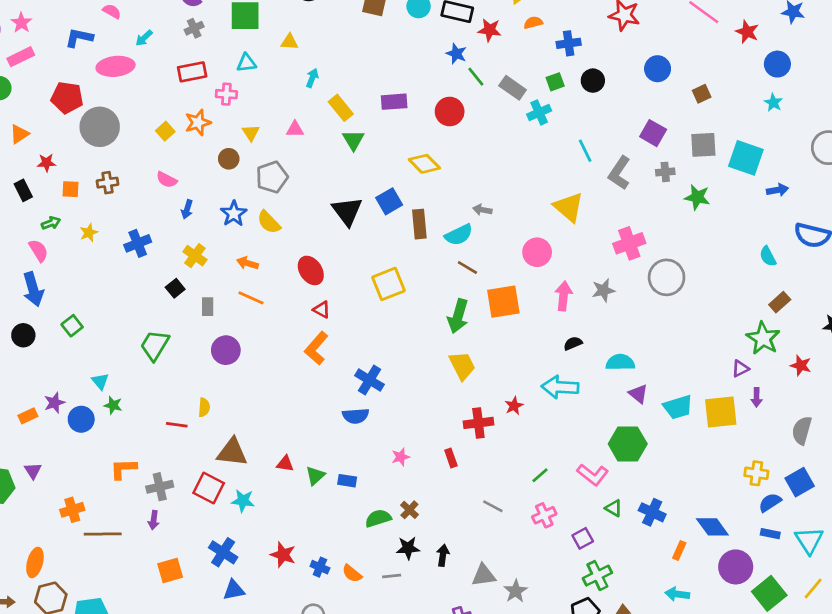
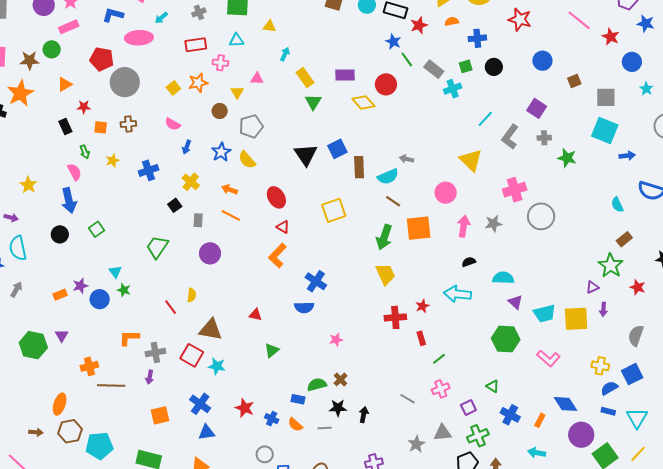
red star: (490, 30) -> (419, 25), turned -30
cyan star: (773, 103) -> (646, 89), moved
pink triangle: (295, 129) -> (257, 79), moved
gray square: (703, 145) -> (606, 97), moved
cyan line: (585, 151) -> (485, 119), turned 66
yellow diamond: (424, 164) -> (363, 102), moved
green arrow: (51, 223) -> (85, 152), turned 88
red line: (177, 425) -> (171, 307), turned 42
red rectangle: (451, 458) -> (421, 338), moved
red triangle: (285, 464) -> (256, 315), moved
pink L-shape: (593, 475) -> (548, 358), moved
blue rectangle: (347, 481) -> (298, 399), moved
gray line: (493, 506) -> (407, 399), moved
blue cross: (652, 512) -> (510, 415), moved
gray triangle: (484, 575) -> (443, 433), moved

